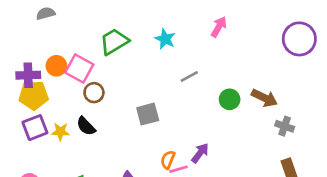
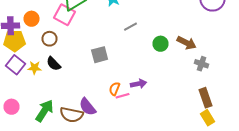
pink square: (79, 68) -> (64, 15), moved
brown circle: (94, 93) -> (50, 39), moved
purple square: (35, 128) -> (16, 65), turned -30
purple arrow: (200, 153) -> (138, 84), turned 42

